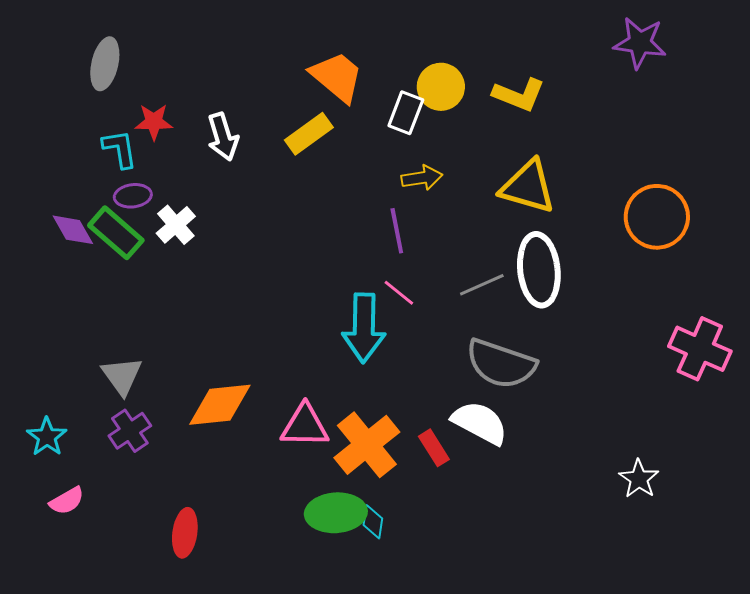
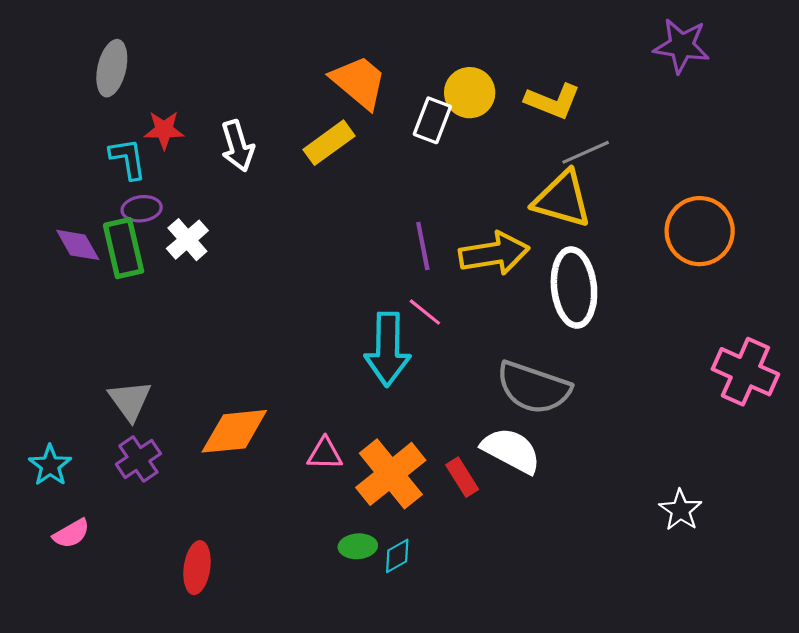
yellow arrow: (422, 178) -> (494, 253), moved, size x1.6
green rectangle: (116, 233) -> (124, 248), turned 36
gray line: (482, 285) -> (586, 152), moved
pink triangle: (305, 426) -> (325, 454), size x0.7
green ellipse: (336, 513) -> (358, 546), size x0.6
cyan diamond: (373, 522) -> (397, 556), turned 52

